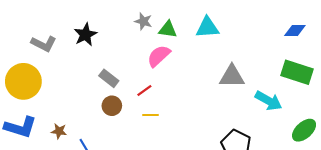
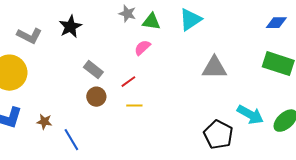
cyan triangle: (207, 27) -> (190, 20), turned -30
pink semicircle: (159, 56) -> (142, 48), size x0.7
cyan arrow: (268, 101) -> (250, 115), moved

